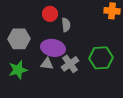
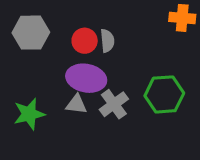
red circle: (50, 14) -> (85, 41), moved
gray hexagon: (19, 39) -> (31, 33), moved

